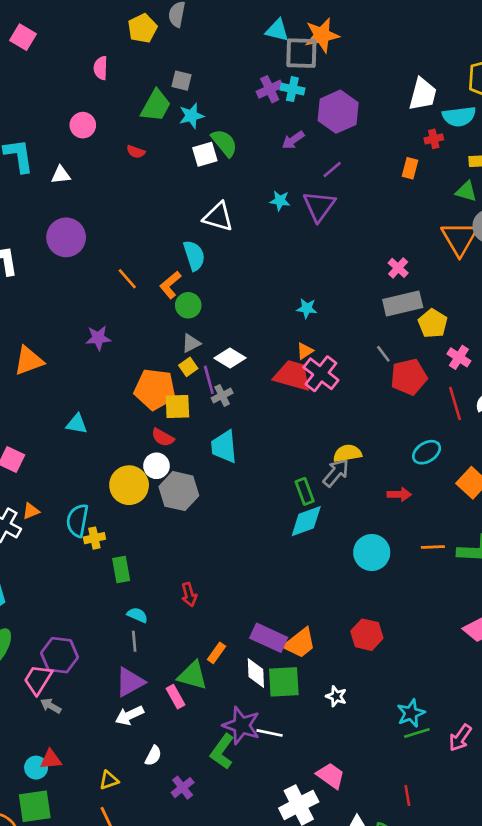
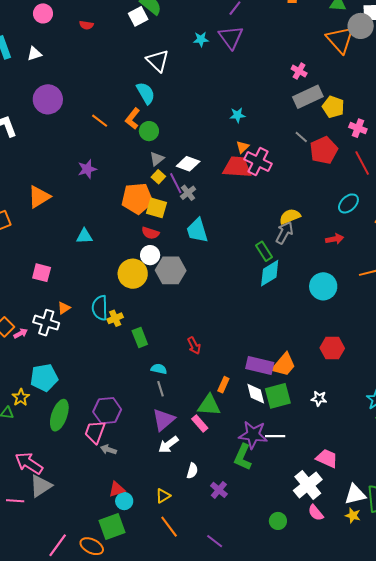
white triangle: (218, 217) -> (158, 61), turned 40
yellow square: (177, 407) -> (157, 208), turned 30
cyan circle: (36, 768) -> (124, 501), moved

